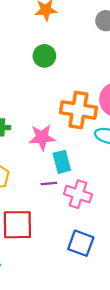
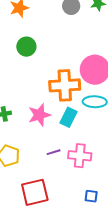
cyan rectangle: (62, 162) -> (69, 117), moved, turned 54
blue square: (81, 243) -> (91, 196), size x0.6

